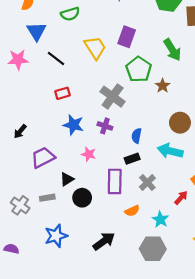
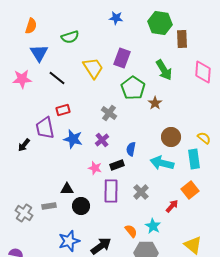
gray cross: (113, 97) -> (109, 113), size x0.7
purple cross: (105, 126) -> (102, 140), turned 32
pink star: (89, 154) -> (95, 168), moved
purple trapezoid: (43, 157) -> (45, 128), moved, turned -75
black rectangle: (132, 159) -> (117, 165), moved
black triangle: (67, 179) -> (67, 189), turned 32
orange semicircle: (132, 211) -> (131, 231), moved, turned -104
blue star: (56, 236) -> (69, 241), moved

